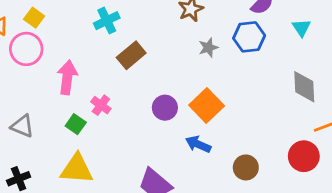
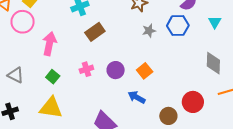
pink cross: (101, 105) -> (86, 69), moved, turned 32
orange square: (207, 106) -> (145, 71), size x0.7
red circle: (304, 156) -> (193, 102), moved

